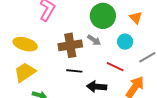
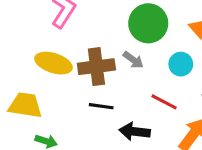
yellow ellipse: (25, 44) -> (53, 63), moved
yellow trapezoid: (25, 72) -> (25, 105), turned 40

